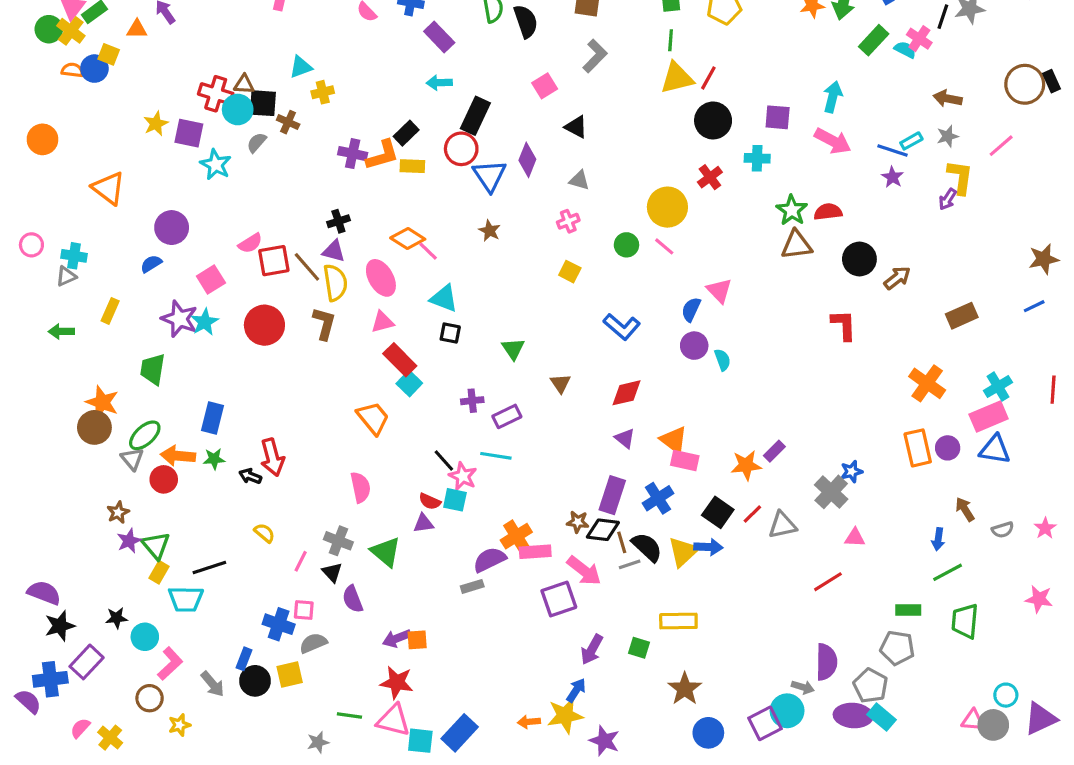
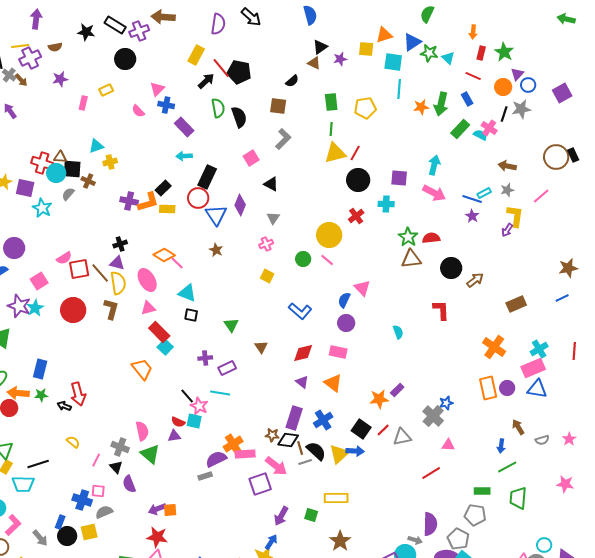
gray triangle: (579, 180) -> (273, 218), turned 48
cyan semicircle: (723, 360) -> (398, 332), moved
pink rectangle: (685, 460) -> (338, 352), moved
pink semicircle: (360, 487) -> (142, 431), moved

